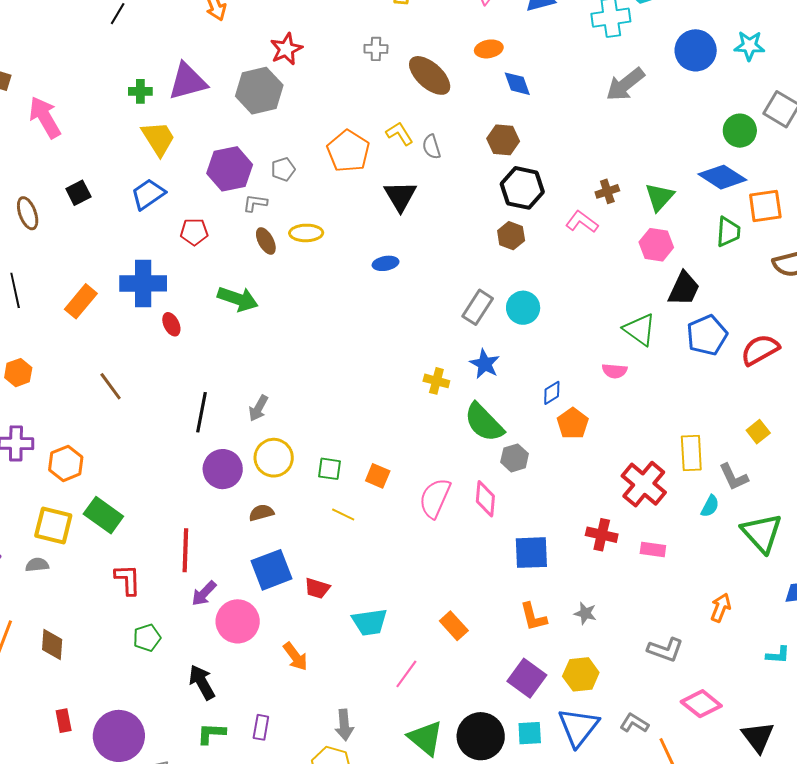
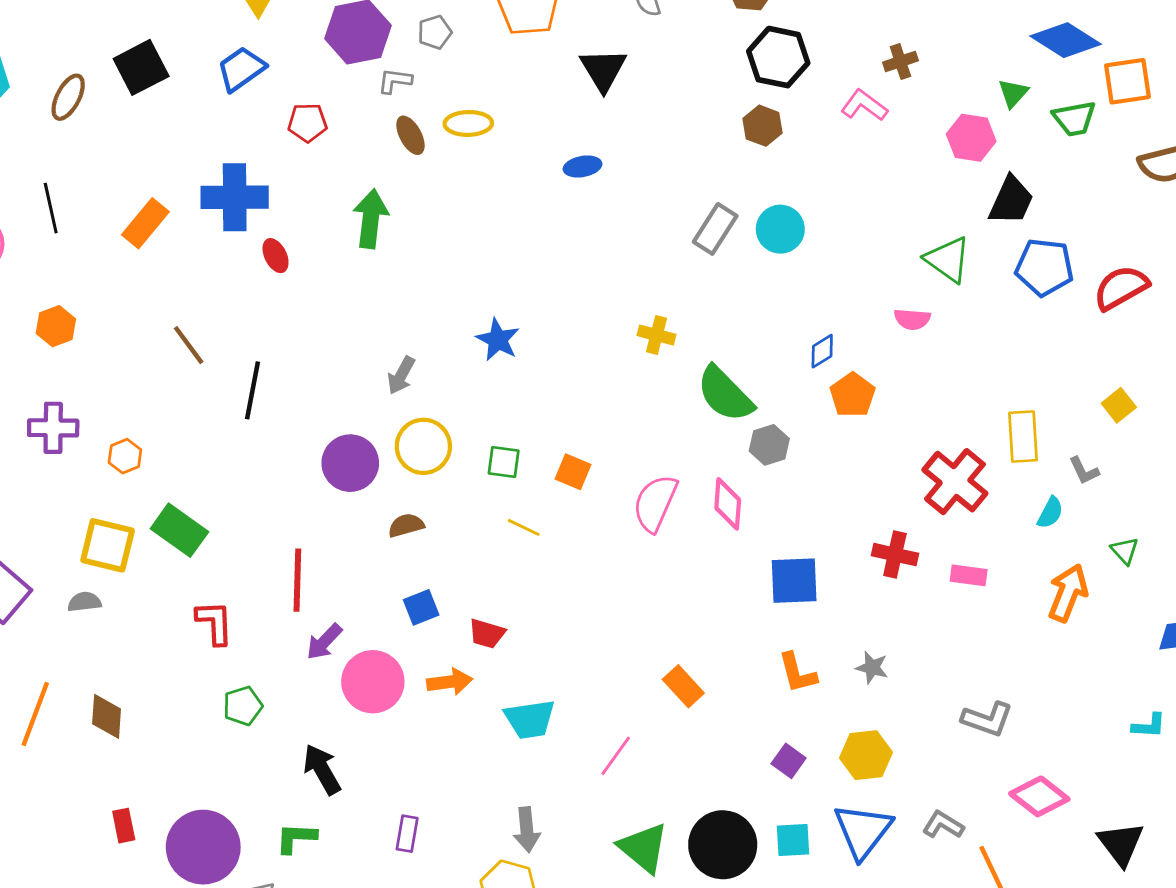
black square: (78, 193) -> (141, 67), size x1.5
green triangle: (659, 197) -> (1013, 93), moved, size x0.7
brown ellipse: (28, 213) -> (68, 97), turned 48
green trapezoid: (728, 232) -> (1074, 119), turned 76
green arrow: (238, 299) -> (371, 219), turned -102
blue pentagon: (707, 335) -> (1044, 267), turned 30
blue star: (485, 364) -> (498, 340), moved
black line: (201, 412) -> (252, 390), moved
orange hexagon: (66, 463) -> (125, 456), size x0.7
gray L-shape: (734, 477) -> (1084, 471), size x0.7
green triangle: (762, 533) -> (1125, 551), size x0.5
blue square: (272, 570) -> (421, 607), size x0.6
orange arrow: (721, 608) -> (1068, 593), moved, size x1.4
cyan trapezoid: (370, 622) -> (530, 719), moved
orange arrow: (295, 657) -> (450, 682), moved, turned -60
purple square: (527, 678) -> (789, 761), size x0.6
green L-shape: (211, 734) -> (296, 838), moved

